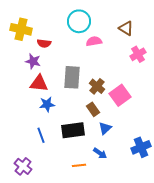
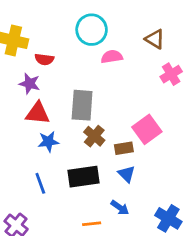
brown cross: (97, 86) -> (94, 136), moved
brown rectangle: (93, 109) -> (124, 148), moved, turned -64
blue triangle: (105, 128) -> (127, 174), turned -32
blue cross: (141, 147) -> (168, 218), moved, turned -36

